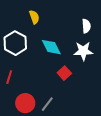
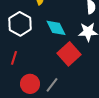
red square: (64, 73) -> (69, 54), size x1.6

